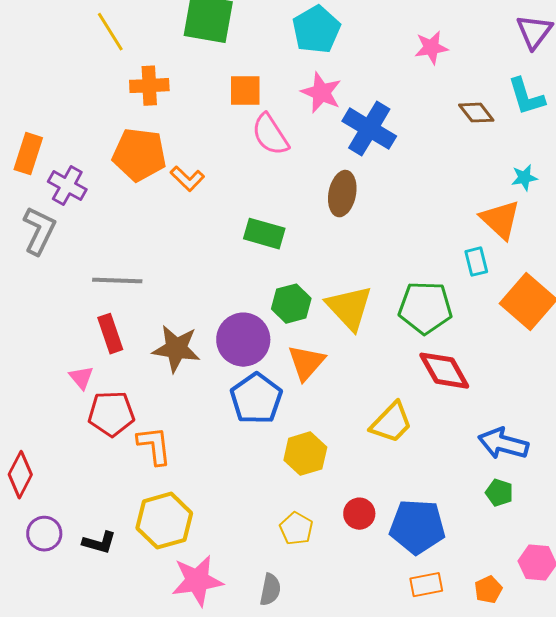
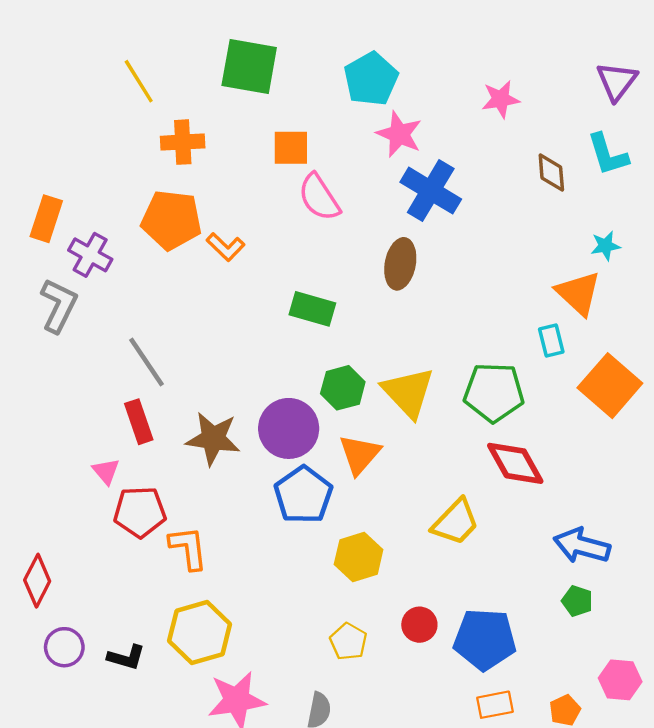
pink star: (321, 93) -> (399, 134), moved
brown diamond: (476, 113) -> (551, 173), turned 33
gray line: (117, 281) -> (147, 362), turned 54

